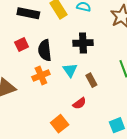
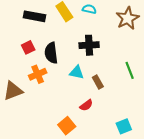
cyan triangle: (70, 70) -> (77, 72), turned -42
orange cross: (41, 76) -> (38, 74), moved

